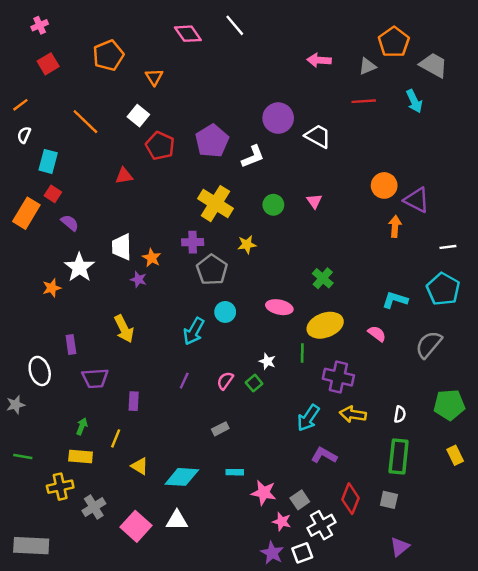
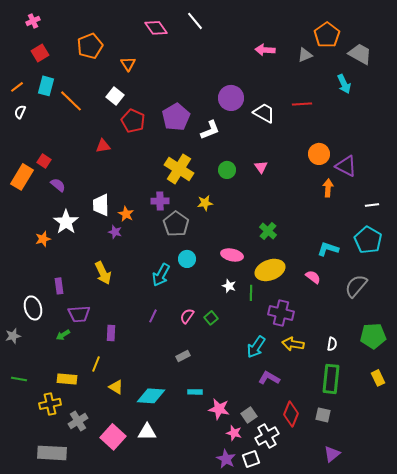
red line: (364, 101) -> (302, 104), moved
cyan rectangle: (48, 161) -> (46, 86), moved
white star: (267, 361) -> (229, 286), moved
green arrow: (82, 426) -> (63, 335), moved, turned -144
gray rectangle: (31, 546) -> (52, 453), moved

